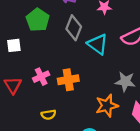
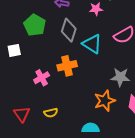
orange cross: (68, 80) -> (67, 66), moved
red triangle: (13, 85) -> (22, 114), moved

